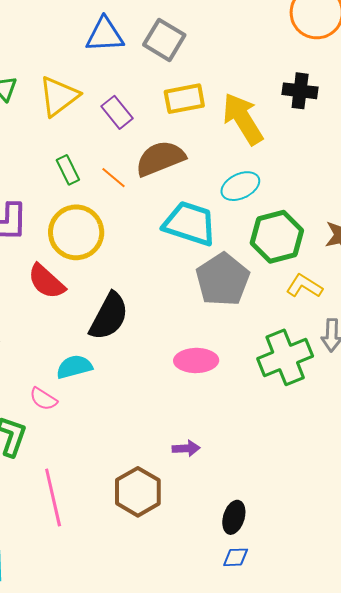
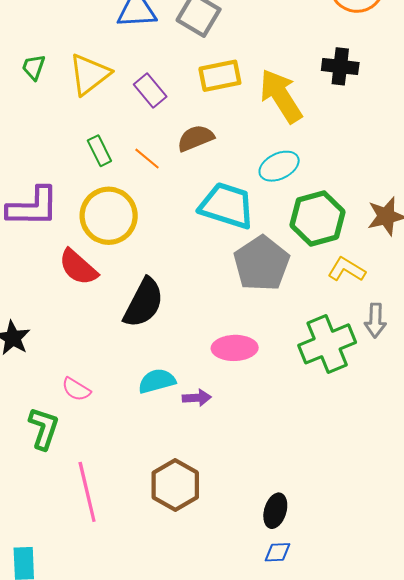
brown semicircle: (160, 158) -> (196, 138), size x0.7
cyan semicircle: (74, 367) -> (157, 381), moved
purple arrow: (186, 448) -> (197, 398), moved

